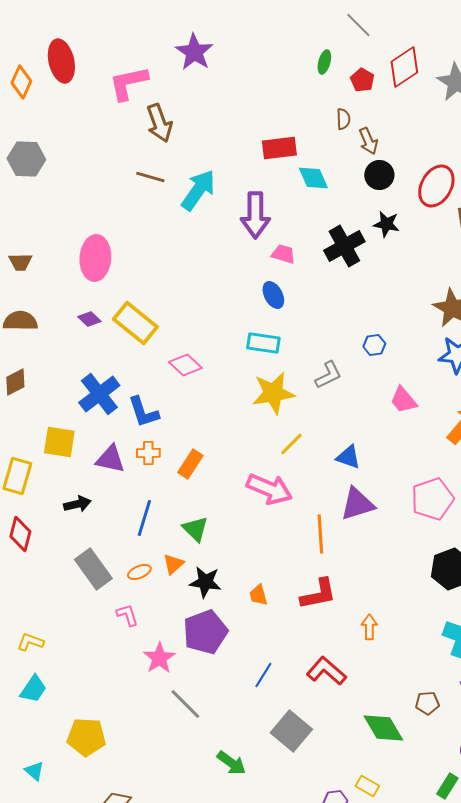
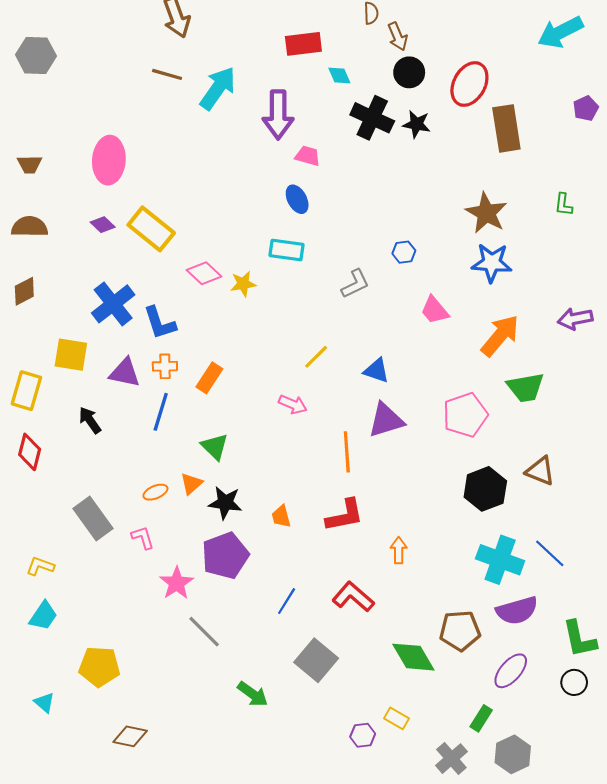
cyan diamond: (313, 178) -> (339, 76), size x0.7
black cross: (344, 246) -> (372, 118), moved, turned -36
yellow star: (273, 393) -> (243, 284), moved, size x0.6
pink arrow: (269, 489) -> (293, 404), size x0.6
black arrow: (77, 504) -> (90, 420), turned -112
blue line: (144, 518) -> (161, 412), moved
gray rectangle: (93, 569) -> (93, 519), moved
brown pentagon: (427, 703) -> (460, 631), size x1.6

